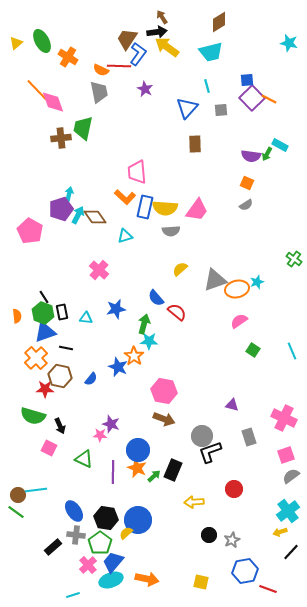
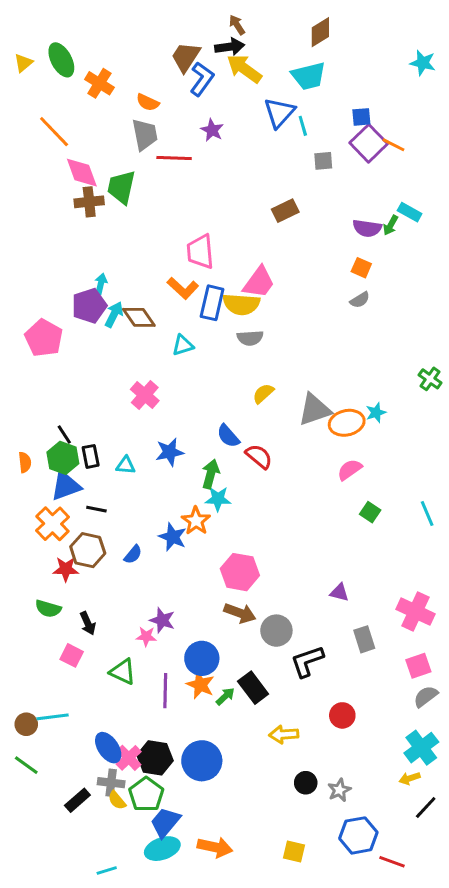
red line: (119, 66) -> (174, 158), moved
pink diamond: (53, 102) -> (82, 173), moved
blue triangle: (187, 108) -> (279, 113), moved
brown rectangle: (195, 144) -> (285, 211), turned 66
pink trapezoid: (197, 210) -> (259, 282), moved
green semicircle: (33, 416) -> (48, 609), size x0.7
gray circle: (202, 436) -> (276, 631), moved
black rectangle: (173, 470) -> (253, 688), turned -60
green line: (16, 512) -> (26, 765), moved
yellow semicircle: (126, 533) -> (117, 800), moved, turned -88
pink cross: (88, 565) -> (129, 758), moved

